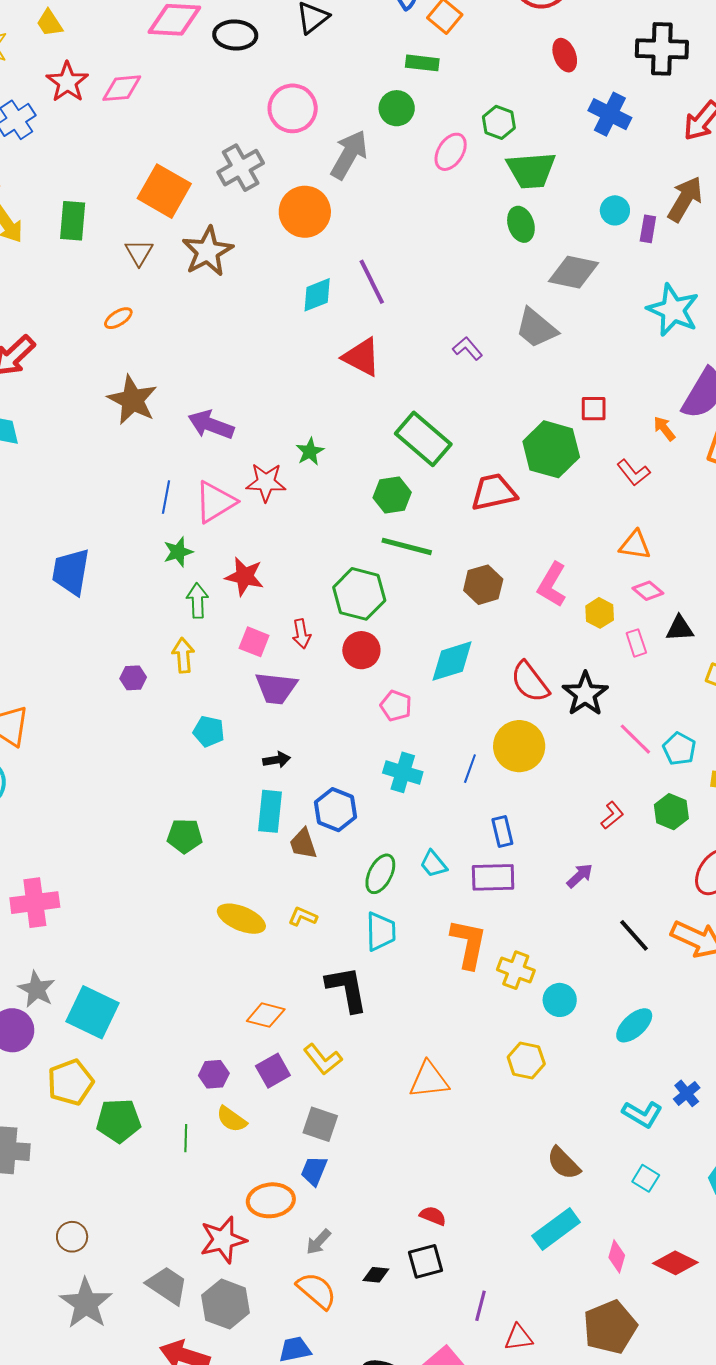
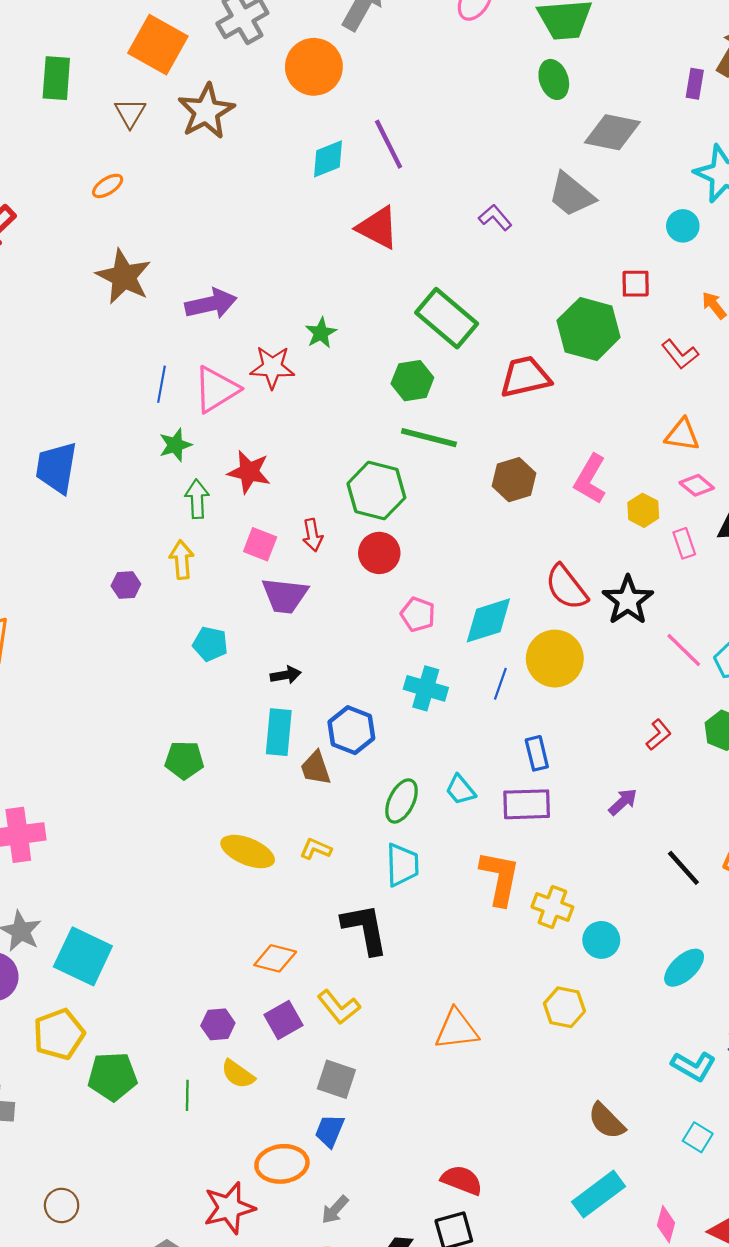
cyan circle: (615, 210) -> (683, 226), moved
purple arrow: (211, 425) -> (211, 304), turned 147
cyan diamond: (452, 661) -> (488, 620), moved
red semicircle: (433, 1216) -> (462, 1180), size x1.4

